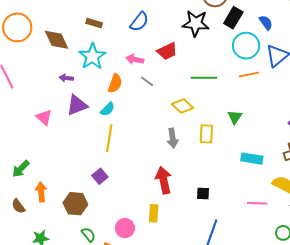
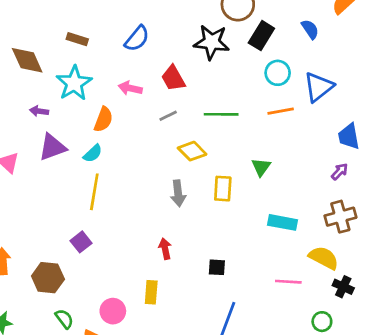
blue semicircle: (266, 23) -> (310, 29), moved
cyan circle: (246, 46) -> (278, 73), size x0.7
red trapezoid: (167, 51) -> (173, 78), turned 85
gray line: (147, 81) -> (168, 116), moved, turned -64
red arrow: (164, 180) -> (165, 249), size x0.6

